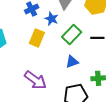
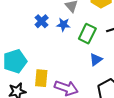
yellow rectangle: (37, 38) -> (41, 78), moved

